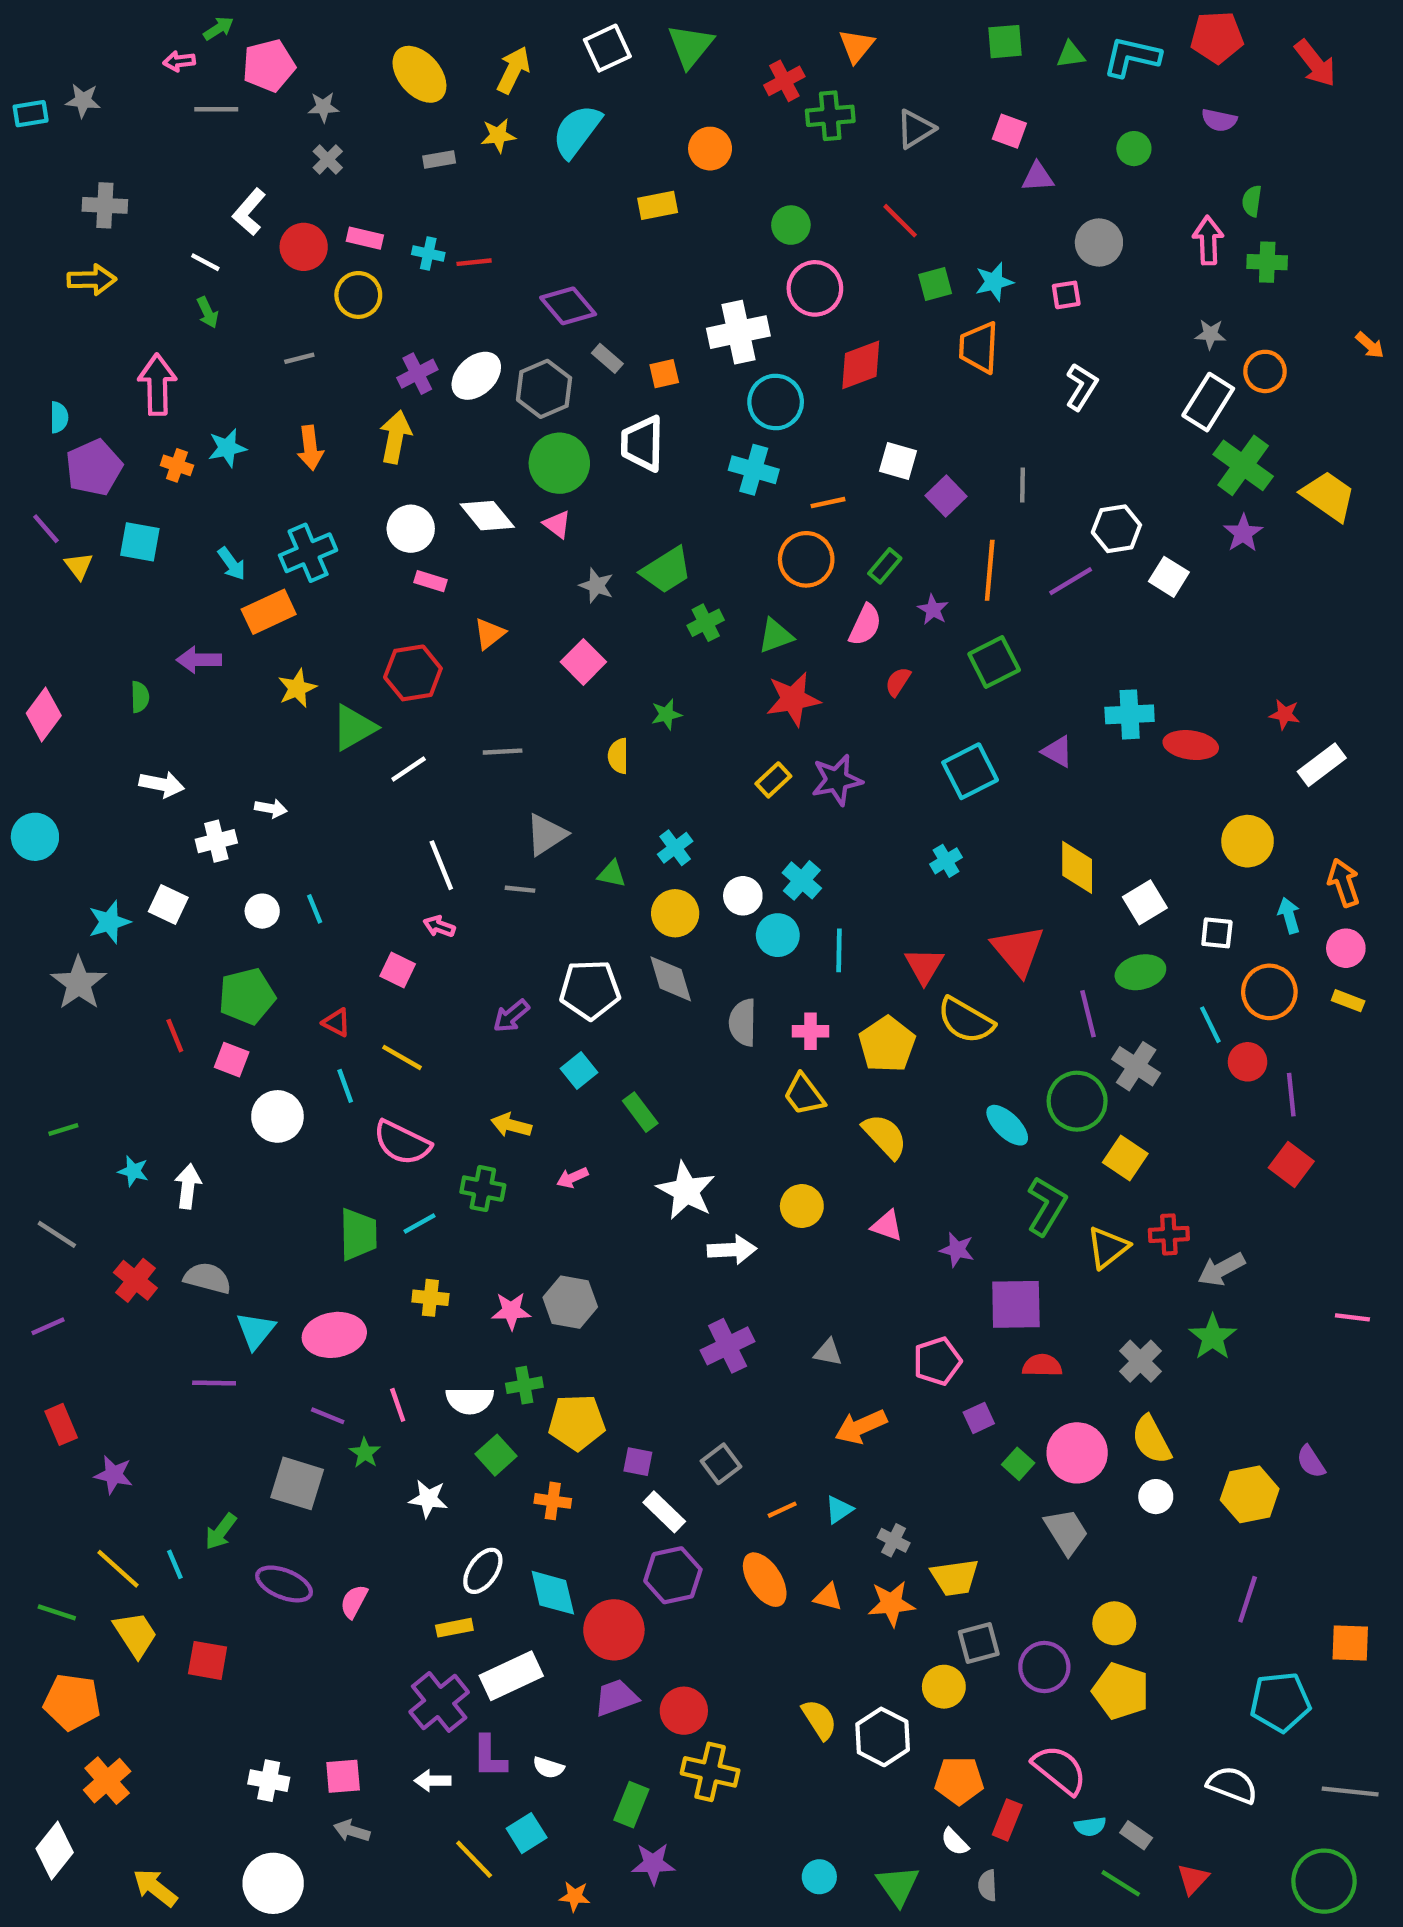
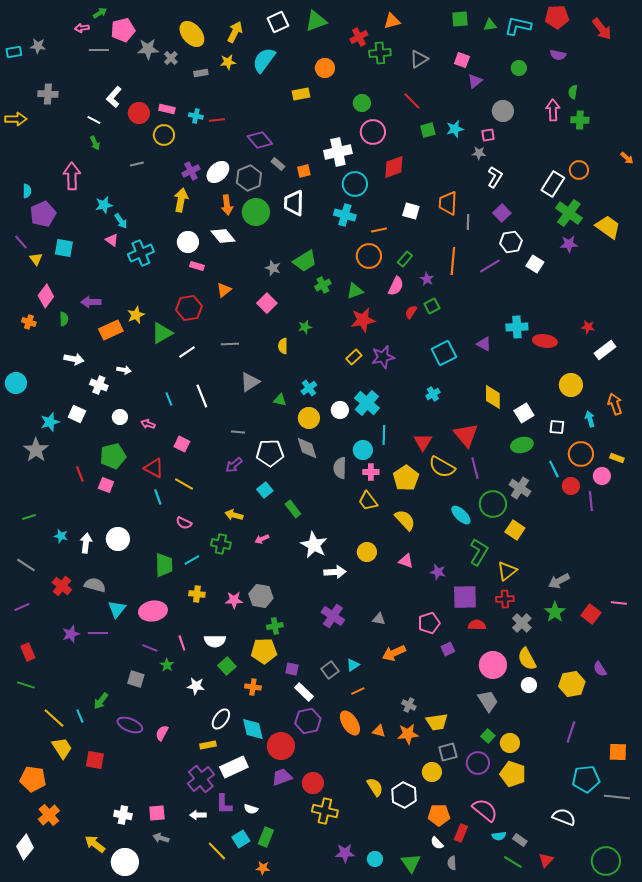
green triangle: (690, 46) -> (316, 21), turned 30
orange triangle: (856, 46) -> (392, 21), turned 36
gray star: (323, 107) -> (148, 49), size x1.5
gray cross: (328, 159) -> (171, 58), moved
purple triangle: (1038, 177) -> (475, 81), turned -35
yellow arrow: (92, 280) -> (16, 119), moved
gray star: (1210, 334) -> (479, 153), moved
orange trapezoid: (979, 347) -> (448, 203), moved
orange arrow: (310, 448) -> (227, 205), moved
orange cross: (177, 465) -> (29, 322), moved
purple square: (946, 496) -> (502, 213), moved
pink triangle: (557, 524) -> (112, 240), moved
purple star: (1243, 533) -> (569, 244), turned 30
cyan arrow: (232, 564) -> (121, 221), moved
orange rectangle: (269, 612) -> (111, 330), moved
green square: (994, 662) -> (432, 306), moved, size x0.7
pink diamond: (44, 714) -> (46, 296), moved
white cross: (216, 841) -> (99, 385), turned 36
cyan cross: (802, 880) -> (367, 403), size x1.4
gray line: (520, 889) -> (238, 432), moved
cyan line: (315, 909) -> (169, 399), moved
pink arrow: (439, 926) -> (148, 424), moved
cyan circle: (778, 935) -> (363, 450), moved
pink circle: (1346, 948) -> (602, 476), moved
purple line: (1088, 1014) -> (475, 468), moved
red triangle: (336, 1022) -> (154, 468), size x1.5
white circle: (277, 1116) -> (118, 539), moved
pink semicircle: (402, 1143) -> (184, 523), size x0.6
red square: (1291, 1165) -> (591, 614), moved
red cross: (1169, 1234) -> (505, 599), moved
purple cross: (728, 1346) -> (333, 616), turned -30
green cross: (524, 1385) -> (275, 626), moved
green square: (1018, 1464) -> (488, 736), moved
purple star: (114, 1475) -> (71, 634), moved, turned -30
gray square: (297, 1483) -> (136, 679), size x0.7
cyan triangle: (839, 1510) -> (353, 665), moved
green line: (57, 1612) -> (26, 685), moved
gray line: (1350, 1792) -> (617, 797), moved
green rectangle: (631, 1805) -> (266, 837), moved
purple star: (653, 1864) -> (345, 853), moved
yellow arrow: (155, 1888) -> (95, 844), moved

